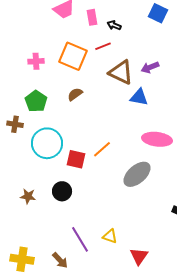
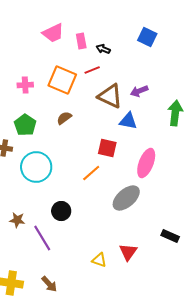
pink ellipse: (157, 139) -> (146, 163), turned -76
red square: (76, 159) -> (107, 148), moved
black circle: (62, 191) -> (61, 211), moved
purple line: (80, 239) -> (42, 238), moved
red triangle: (139, 256) -> (128, 252), moved

